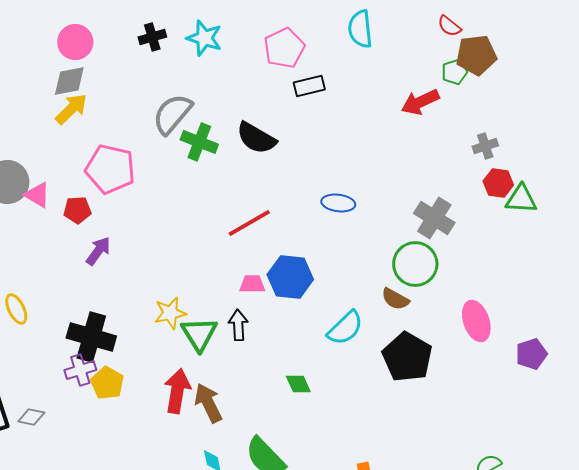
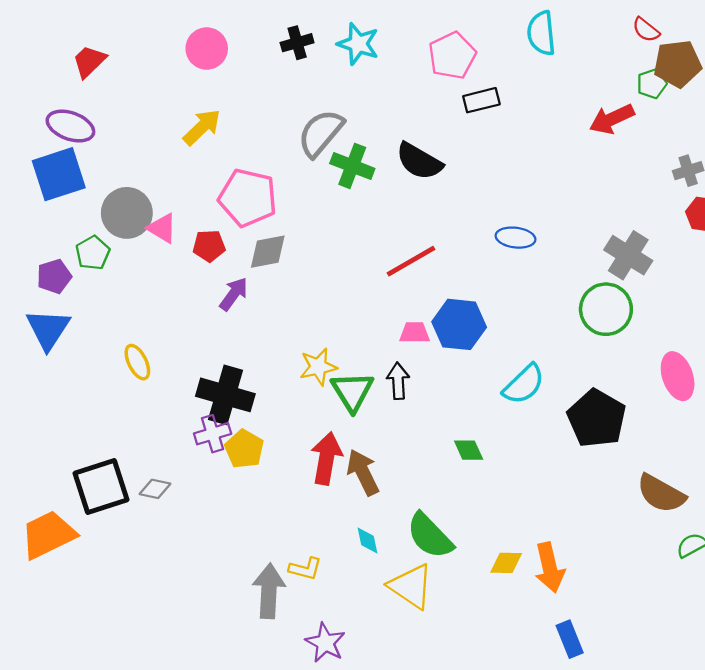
gray diamond: (69, 81) -> (268, 252), moved
brown semicircle: (395, 299) -> (661, 494), moved, size x1.5

